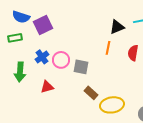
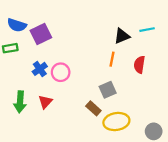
gray square: (81, 67) -> (108, 90), moved, turned -35
green arrow: (20, 72) -> (20, 102), moved
red triangle: (47, 87) -> (45, 102), turned -32

